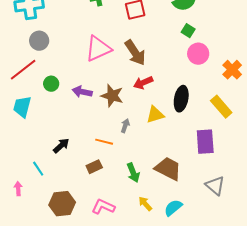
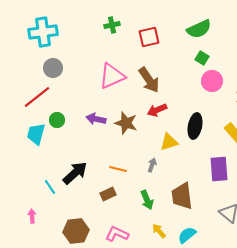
green circle: (51, 84) -> (57, 120), moved
gray arrow: (125, 126) -> (152, 165), moved
black arrow: (61, 146) -> (75, 173), size x1.5
cyan line: (38, 169) -> (50, 187), moved
brown trapezoid: (168, 169) -> (182, 196), turned -124

